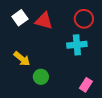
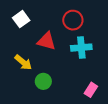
red circle: (84, 19) -> (73, 20), moved
red triangle: (44, 21) -> (46, 41), moved

